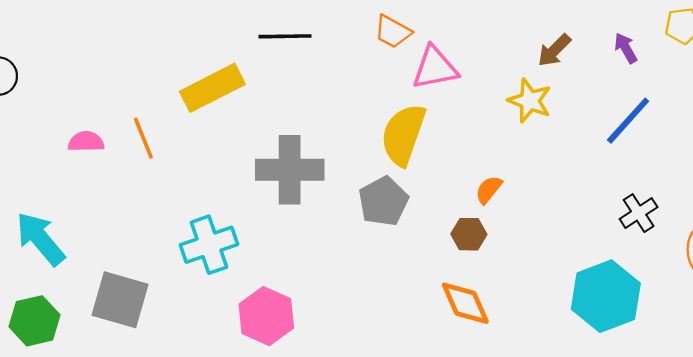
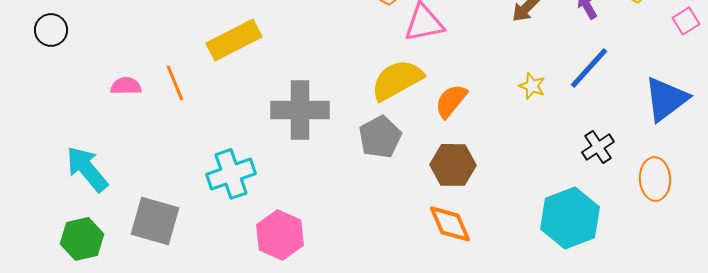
yellow star: (530, 101) -> (532, 86), moved, size x0.7
yellow semicircle: (403, 135) -> (397, 80), turned 42
orange semicircle: (489, 190) -> (451, 101), moved, size x1.4
brown hexagon: (469, 234) -> (453, 165), size x1.5

